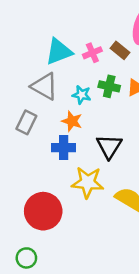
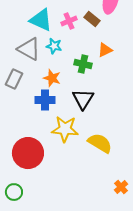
cyan triangle: (59, 52) -> (41, 20), turned 45
green cross: (109, 86) -> (83, 64), moved
cyan star: (82, 95) -> (54, 46), moved

